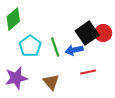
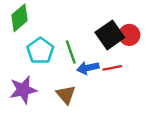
blue arrow: (74, 50) -> (88, 68), moved
red line: (88, 72) -> (112, 68), moved

